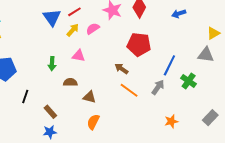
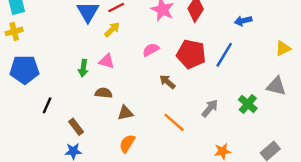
pink semicircle: (93, 29) -> (151, 50), moved
gray triangle: (206, 55) -> (276, 86), moved
pink triangle: (79, 56) -> (107, 61), moved
blue line: (169, 65) -> (224, 55), moved
orange line: (129, 90) -> (174, 122), moved
brown triangle: (89, 97) -> (125, 113), turned -32

